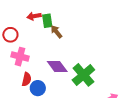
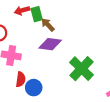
purple diamond: (57, 67) -> (50, 44), moved, turned -40

